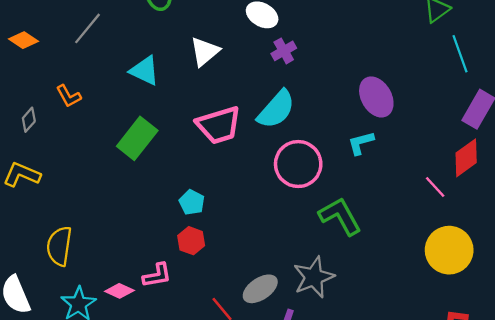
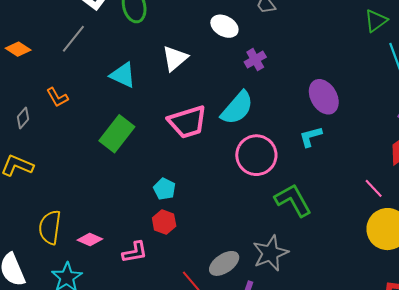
purple cross: (284, 51) -> (255, 60), moved
pink line: (435, 187) -> (374, 188), moved
pink diamond: (119, 291) -> (90, 239), moved

